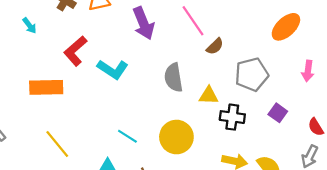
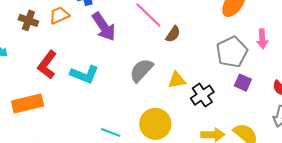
gray pentagon: (252, 74) -> (232, 52), moved
gray semicircle: (174, 78) -> (141, 70), turned 64
black cross: (232, 117) -> (202, 95), turned -30

